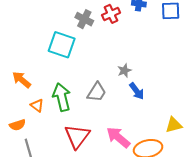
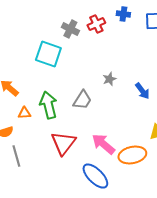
blue arrow: (137, 91) -> (142, 91), moved
orange triangle: (37, 105) -> (24, 113), turned -40

